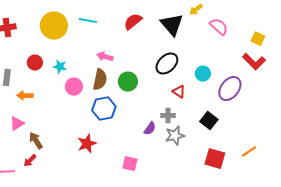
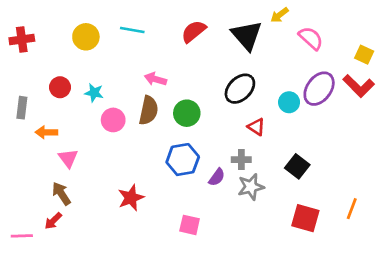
yellow circle: (54, 26) -> (86, 37), size x0.7
purple ellipse: (230, 89) -> (319, 89), moved
blue hexagon: (104, 109) -> (183, 160), moved
pink triangle: (17, 124) -> (68, 158), moved, turned -35
orange line: (249, 152) -> (352, 209), turned -35

